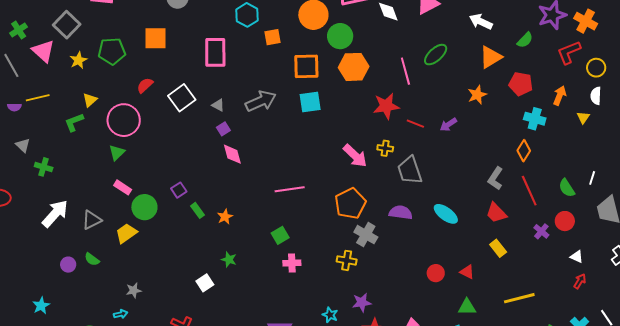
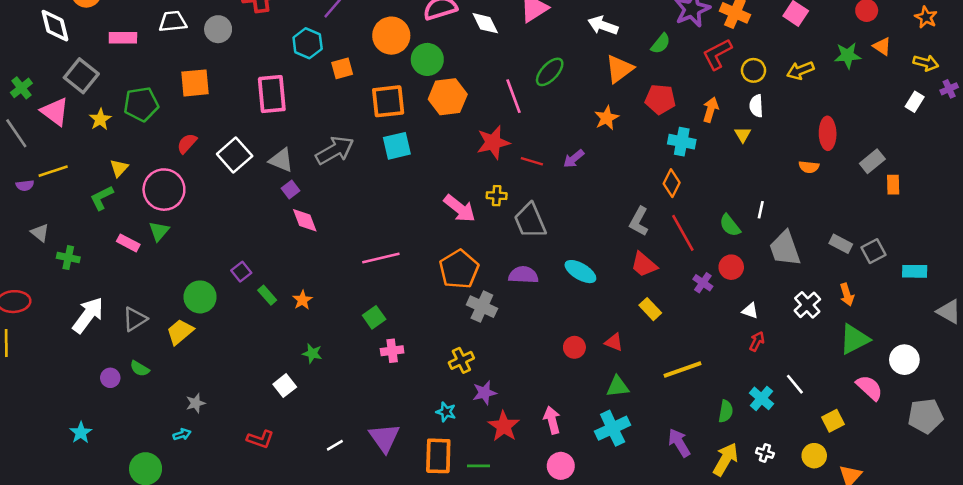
gray triangle: (218, 105) -> (281, 160), size x1.5
pink rectangle: (123, 187) -> (128, 243), moved
yellow cross: (347, 260) -> (461, 360), moved, turned -30

